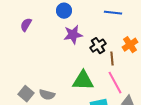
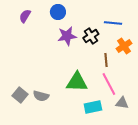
blue line: (113, 13) -> (113, 23), moved
purple semicircle: (26, 25) -> (25, 16), moved
black cross: (98, 46) -> (91, 36), moved

